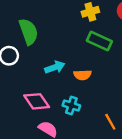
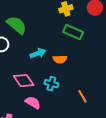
green semicircle: (29, 32) -> (17, 25), turned -30

